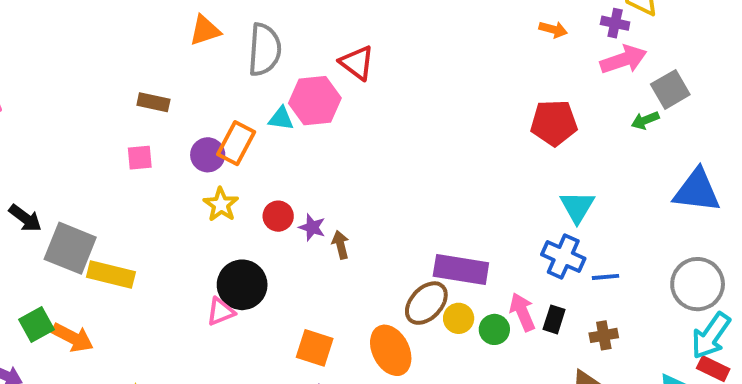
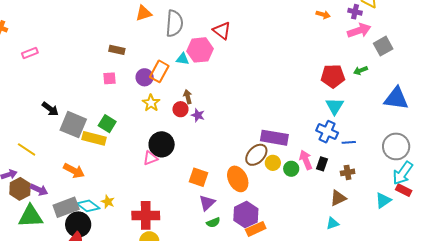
green arrow: (645, 120) -> (361, 70), moved
red pentagon: (554, 123) -> (333, 76), moved
brown arrow: (341, 245) -> (188, 97), moved
green square: (37, 324) -> (107, 124), moved, turned -30

